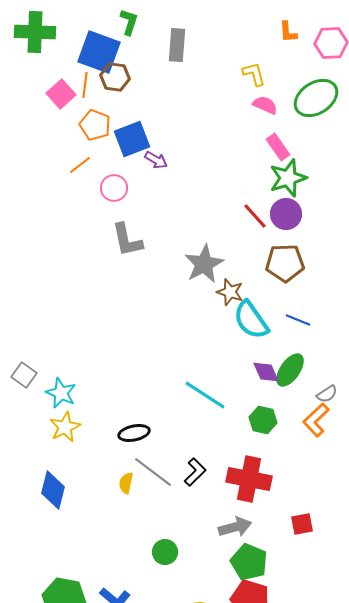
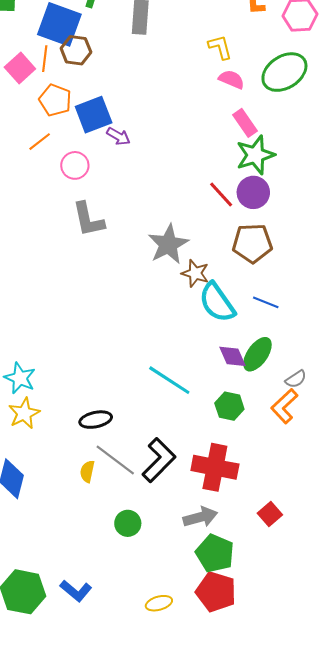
black L-shape: (195, 472) -> (159, 460), size x1.5
red square: (302, 524) -> (270, 514), turned -30
green circle: (165, 552) -> (128, 523), moved

